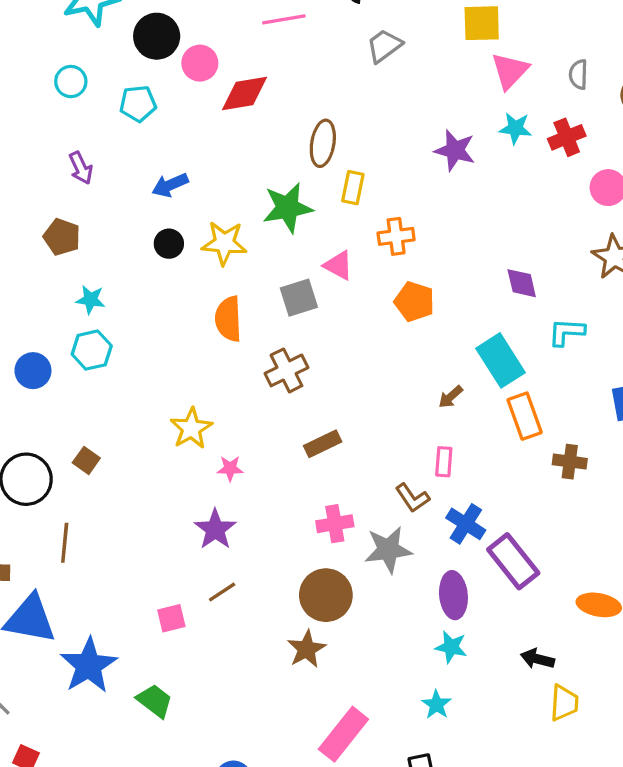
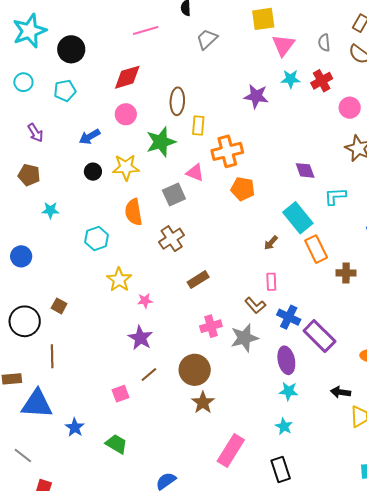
pink circle: (200, 63) -> (126, 114), moved
orange cross: (396, 236) -> (227, 151), size x1.4
cyan hexagon: (92, 350) -> (97, 238), moved
brown circle: (326, 595) -> (195, 370), moved
blue star: (89, 665) -> (75, 427), size x0.6

